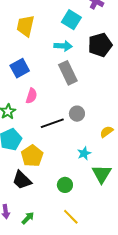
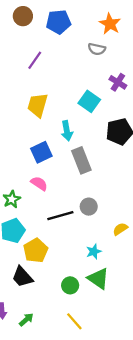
cyan arrow: (63, 46) -> (67, 131), moved, turned 72
blue square: (20, 68) -> (41, 152), moved
pink semicircle: (31, 96) -> (39, 183), turned -77
green triangle: (102, 174) -> (98, 279), moved, turned -30

